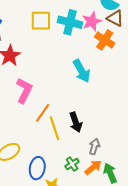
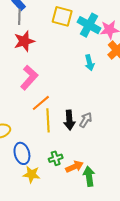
cyan arrow: (82, 71) -> (90, 63), moved, size x0.7
gray arrow: (94, 147) -> (86, 120), moved
blue ellipse: (37, 168) -> (22, 153), turned -40

